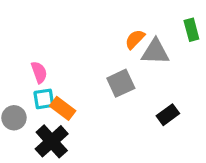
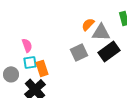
orange rectangle: (63, 108) -> (42, 68), turned 35
black rectangle: (168, 115) -> (109, 51), moved, size x1.5

